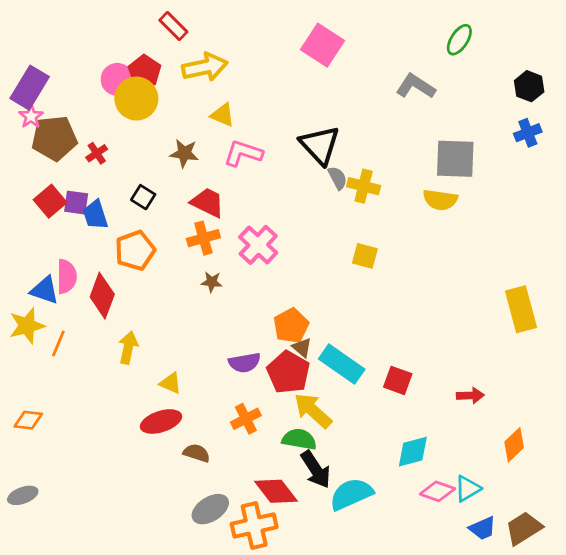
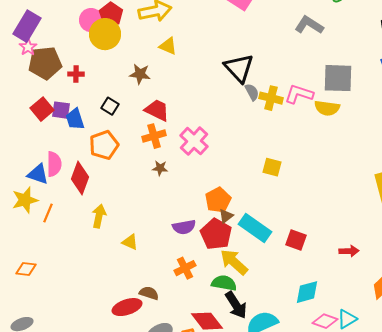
red cross: (97, 153) -> (76, 74), turned 35
pink L-shape: (243, 153) -> (299, 94), moved
yellow square: (365, 256) -> (272, 167), moved
brown triangle: (302, 348) -> (226, 216), turned 42
red ellipse: (161, 421) -> (127, 307), moved

